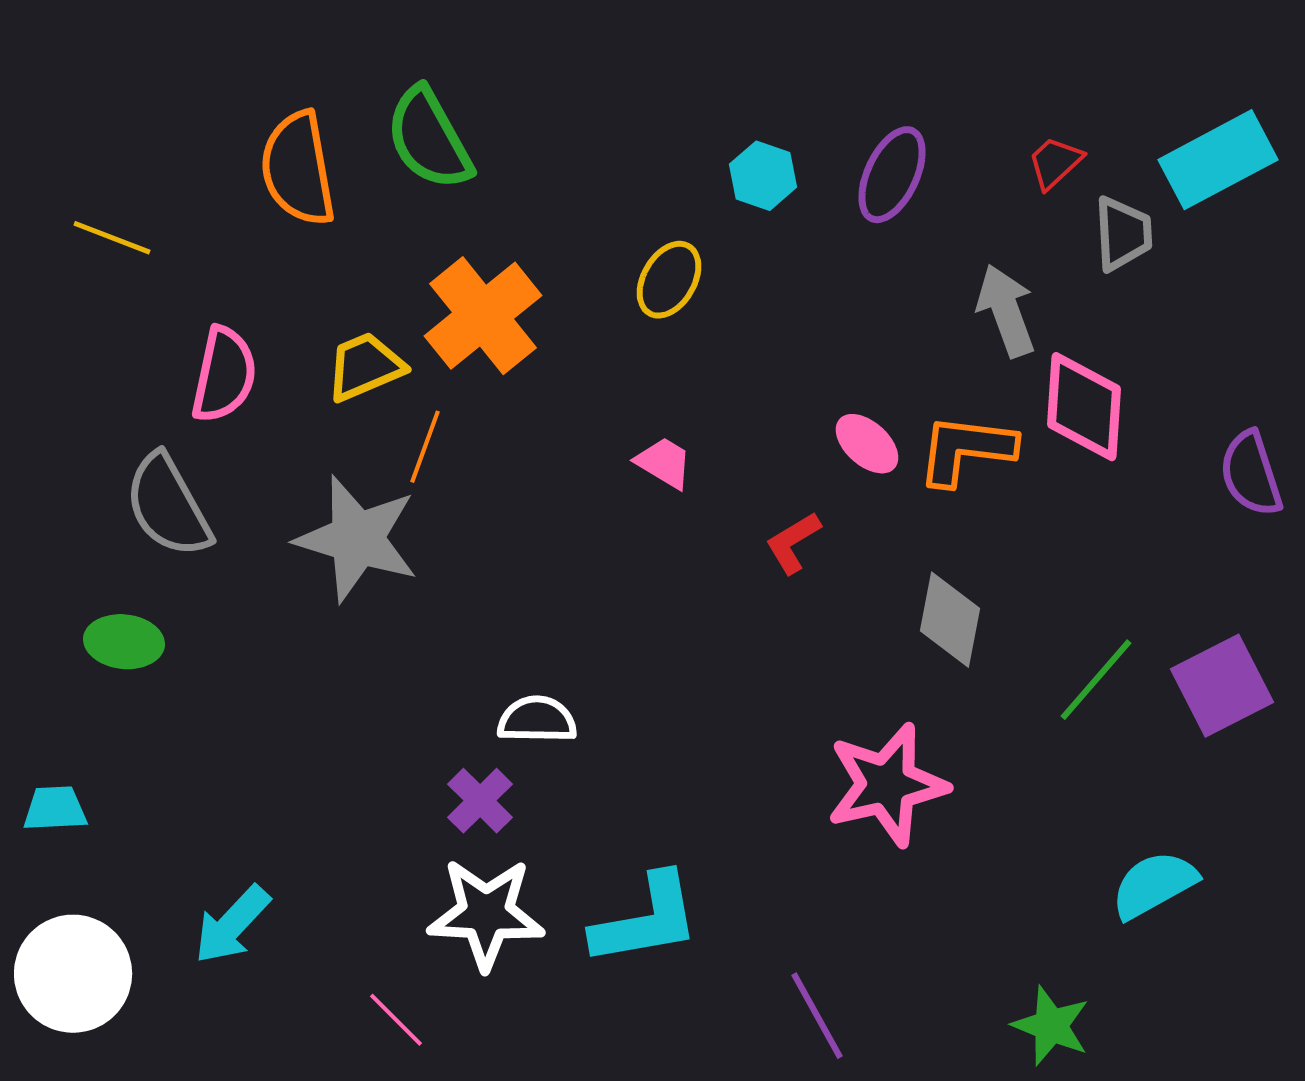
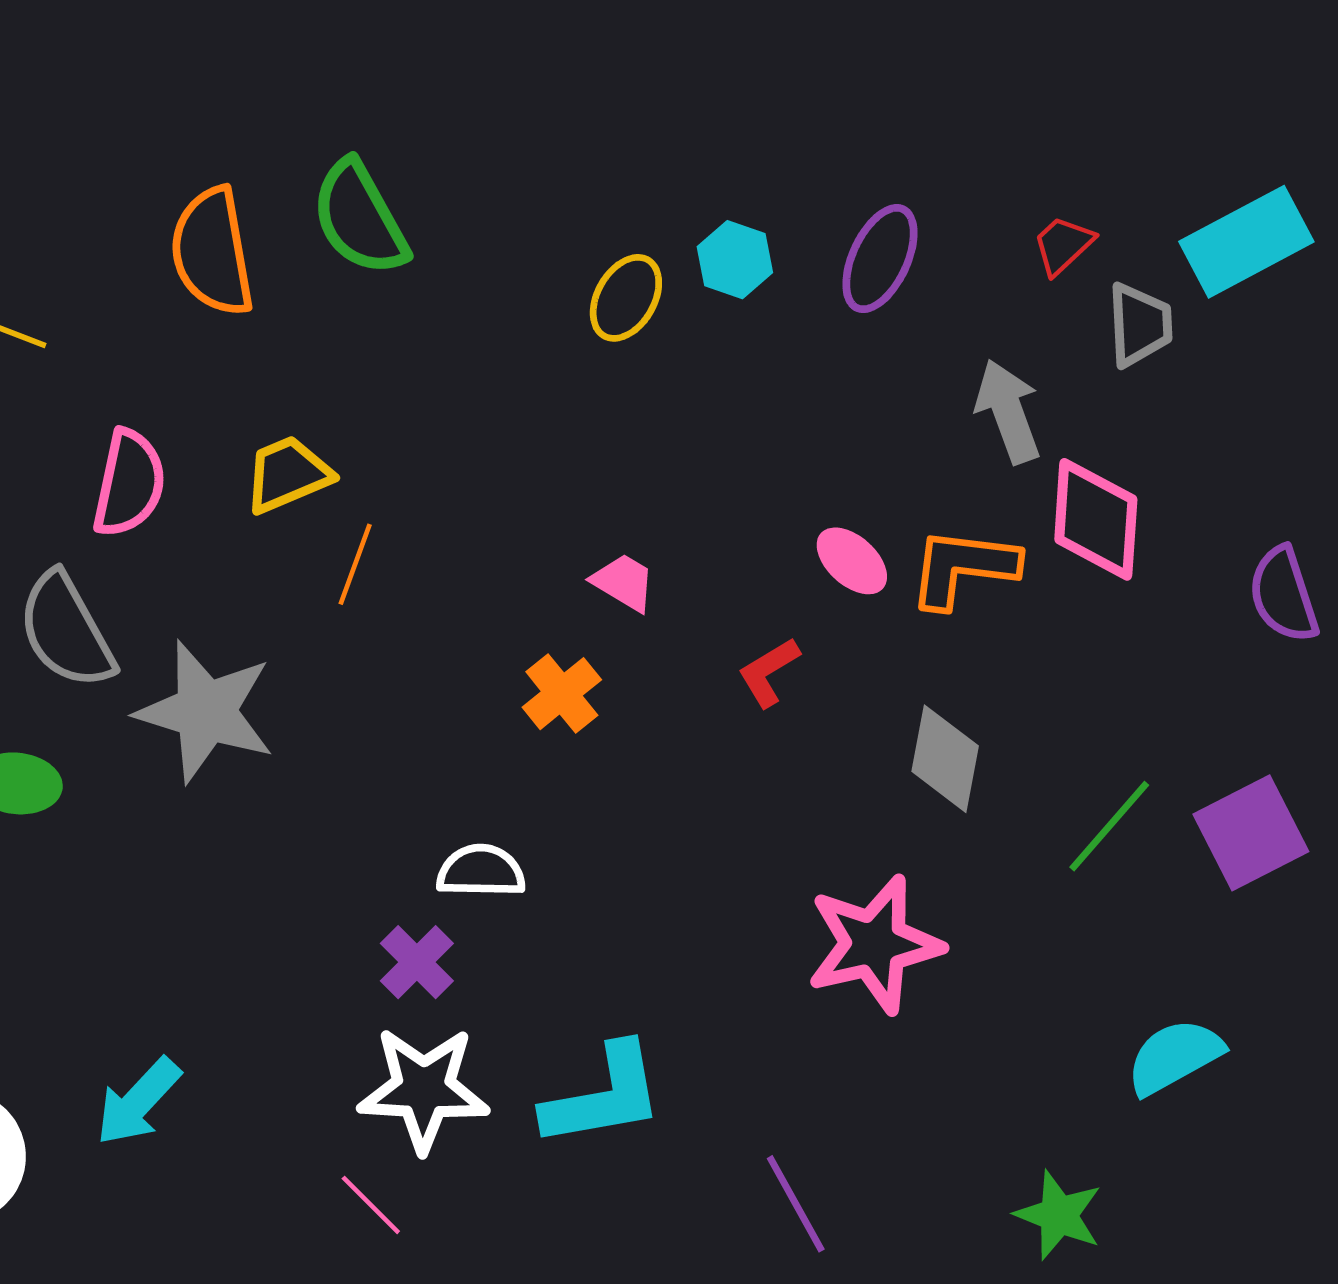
yellow ellipse: (669, 280) -> (626, 298), moved
orange cross: (483, 316) -> (562, 694), moved, size x0.6
gray star: (357, 539) -> (206, 711), moved
pink line: (396, 1020) -> (371, 1205), moved

